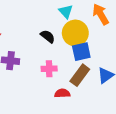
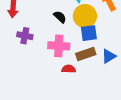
pink cross: (49, 69) -> (59, 46), size x1.5
brown rectangle: (80, 75) -> (86, 54), turned 30

